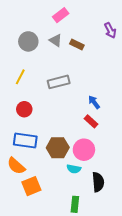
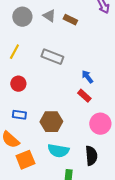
gray rectangle: (59, 82) -> (52, 57), turned 35
blue rectangle: (25, 141) -> (19, 115), size x0.6
pink circle: (84, 150) -> (100, 124), moved
cyan semicircle: (74, 169) -> (58, 151), moved, size x1.5

